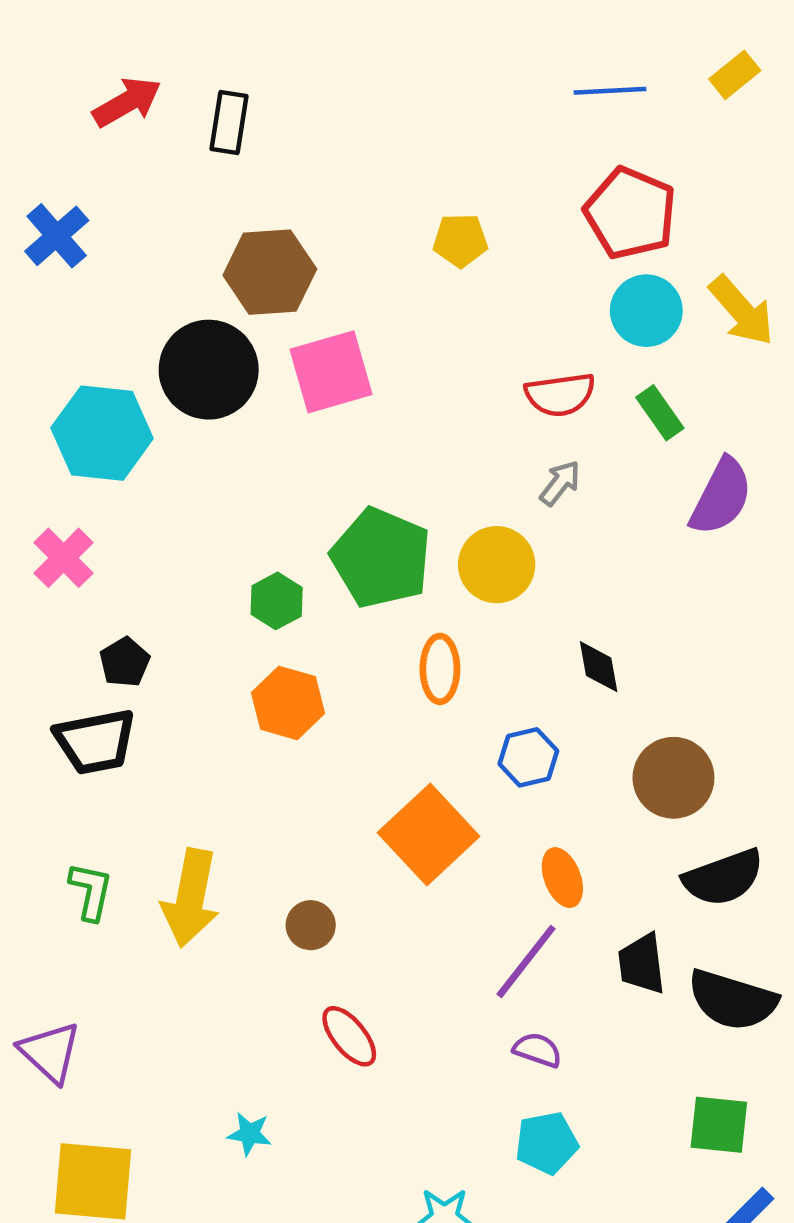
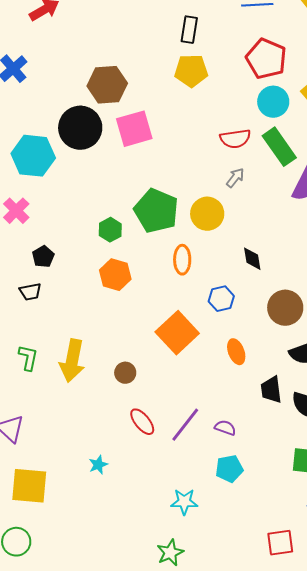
black rectangle: (229, 122) -> (189, 30), moved
yellow pentagon: (460, 240) -> (191, 71), size x1.4
green rectangle: (660, 413) -> (279, 147), size x1.6
black trapezoid: (95, 742) -> (30, 292), size x0.6
purple line: (526, 961) -> (185, 425), moved
cyan star: (249, 1134) -> (98, 465), turned -30

